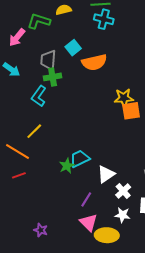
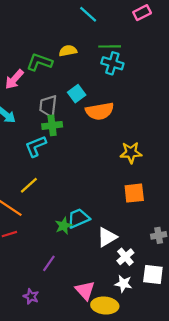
cyan L-shape: (39, 96) -> (36, 146), turned 30
orange square: (131, 111) -> (134, 193), moved
purple line: (86, 199) -> (49, 263), moved

